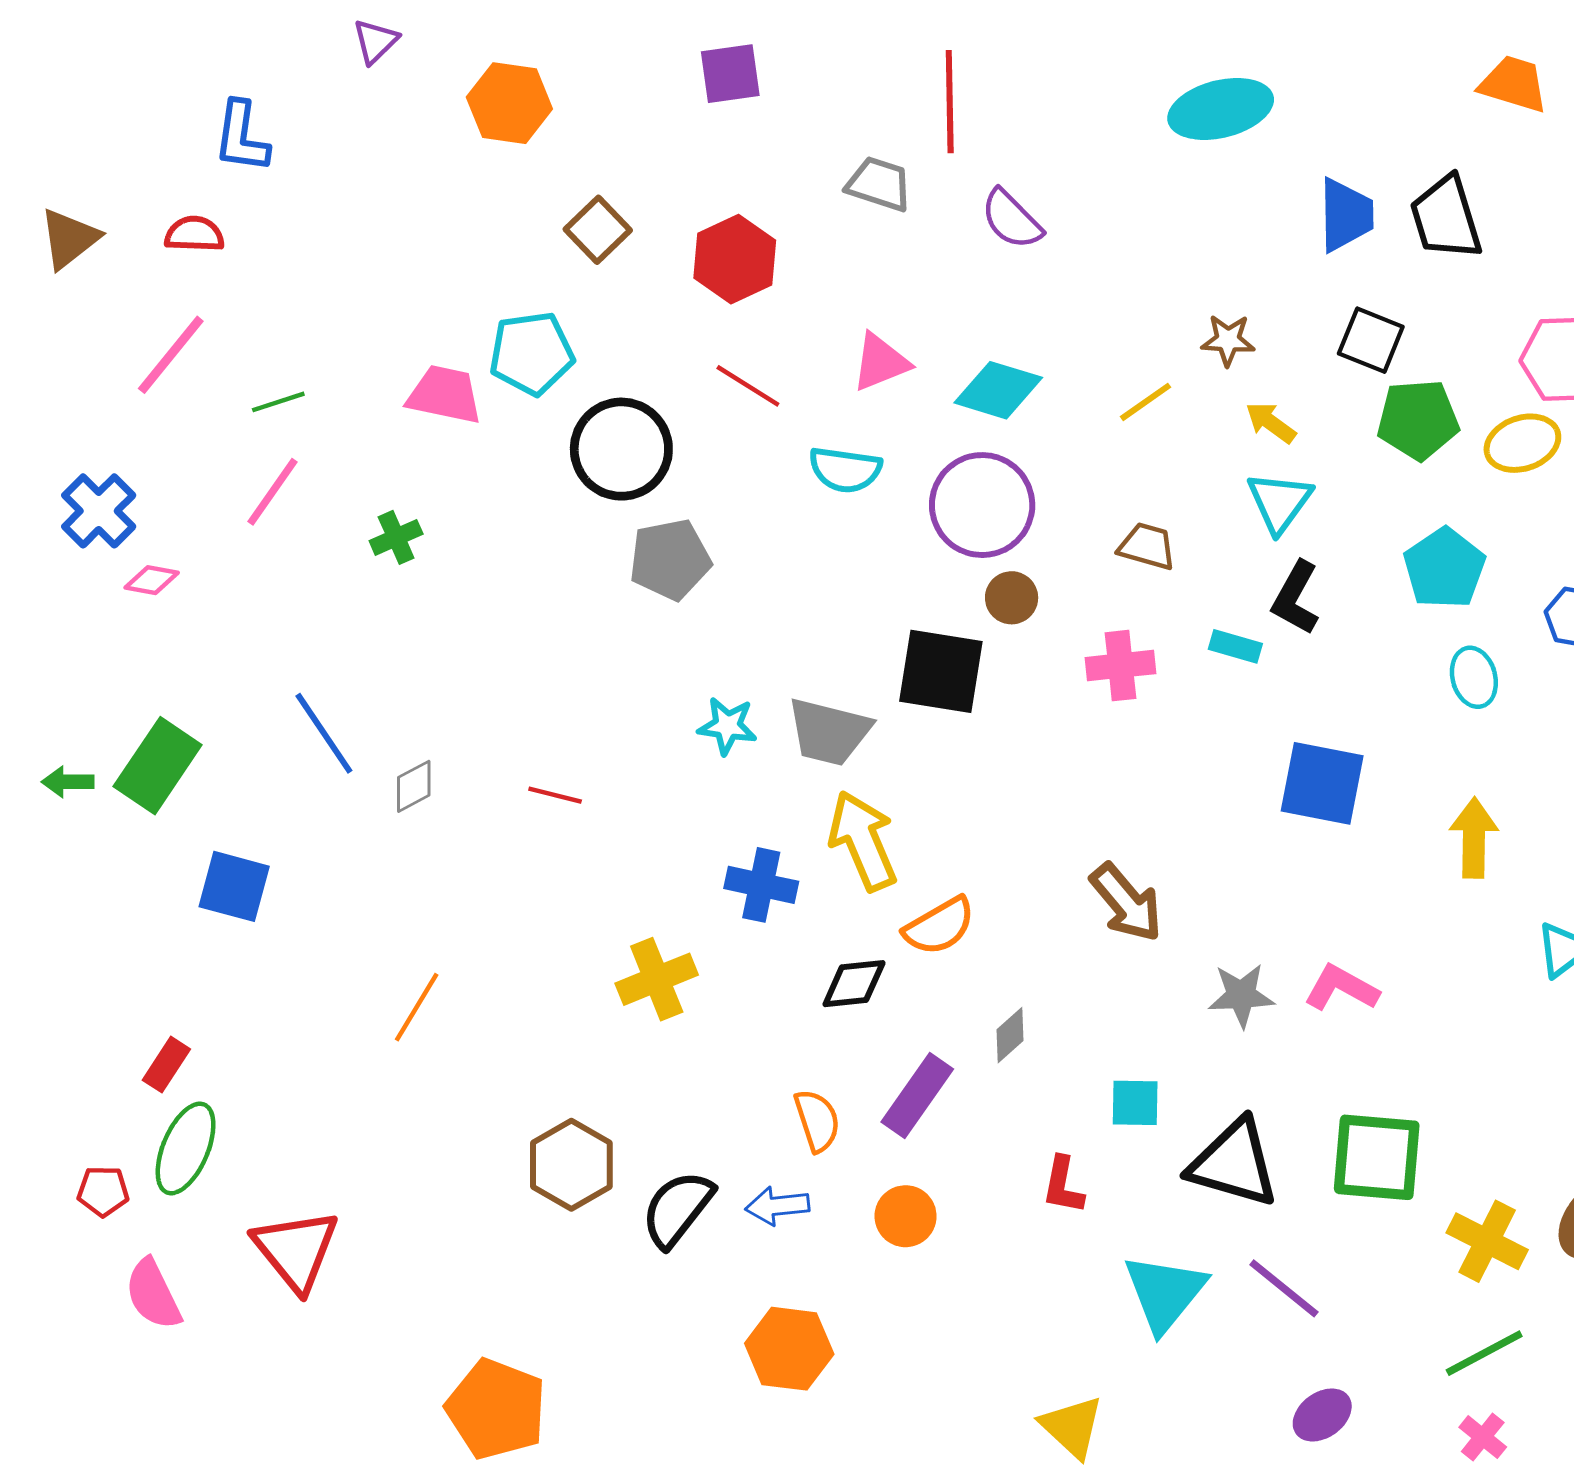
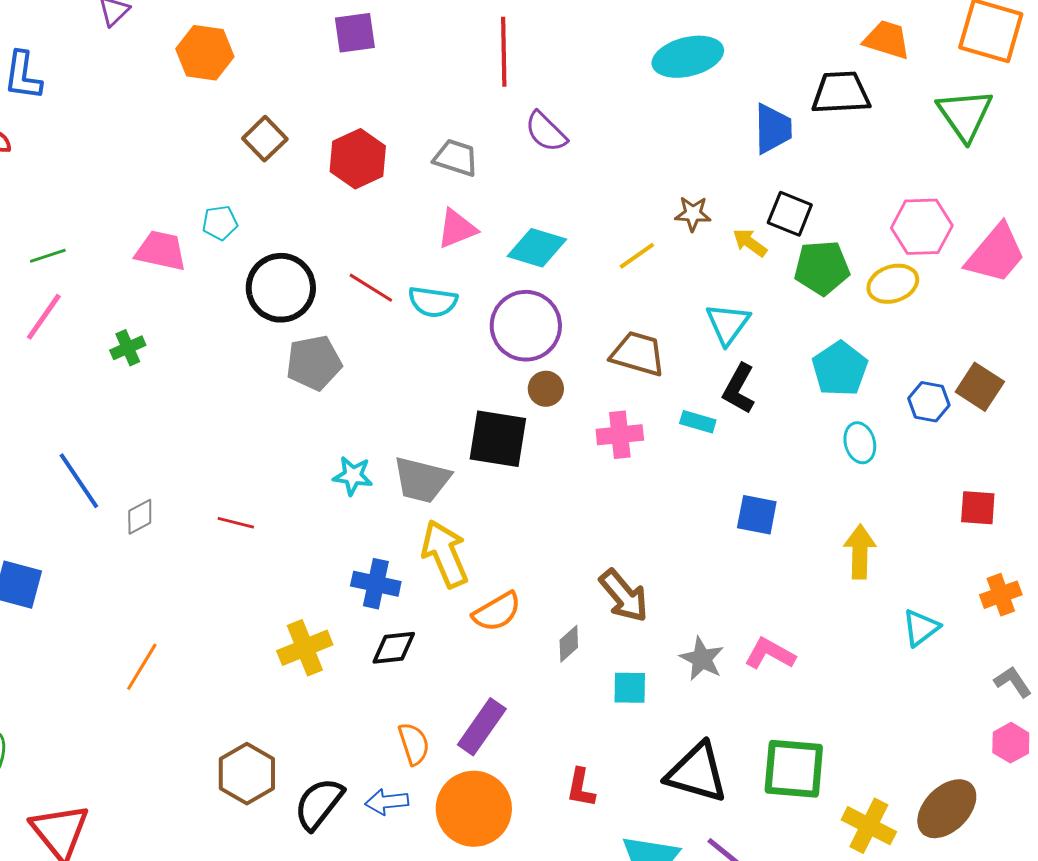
gray trapezoid: (879, 184) -> (456, 158), moved
black trapezoid: (1446, 218) -> (841, 93), moved, turned 104
cyan pentagon: (532, 353) -> (220, 223), size x0.6
red line: (748, 386) -> (371, 288), moved
yellow arrow: (1271, 423) -> (750, 243), moved
brown trapezoid: (1147, 546) -> (638, 354), size x1.4
blue square: (1322, 783) -> (757, 515), size x0.7
black diamond: (854, 984) -> (394, 648), moved
gray star: (1241, 995) -> (702, 659), turned 30
gray diamond: (1010, 1035) -> (569, 644), moved
cyan square: (1135, 1103) -> (630, 688), moved
orange circle: (906, 1216) -> (474, 809), size x1.8

